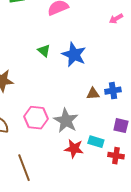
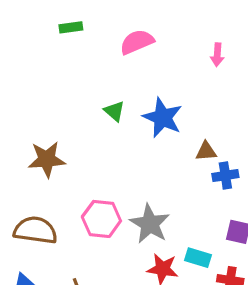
pink arrow: (116, 19) -> (217, 55), moved, turned -56
brown triangle: (93, 94) -> (206, 151), moved

